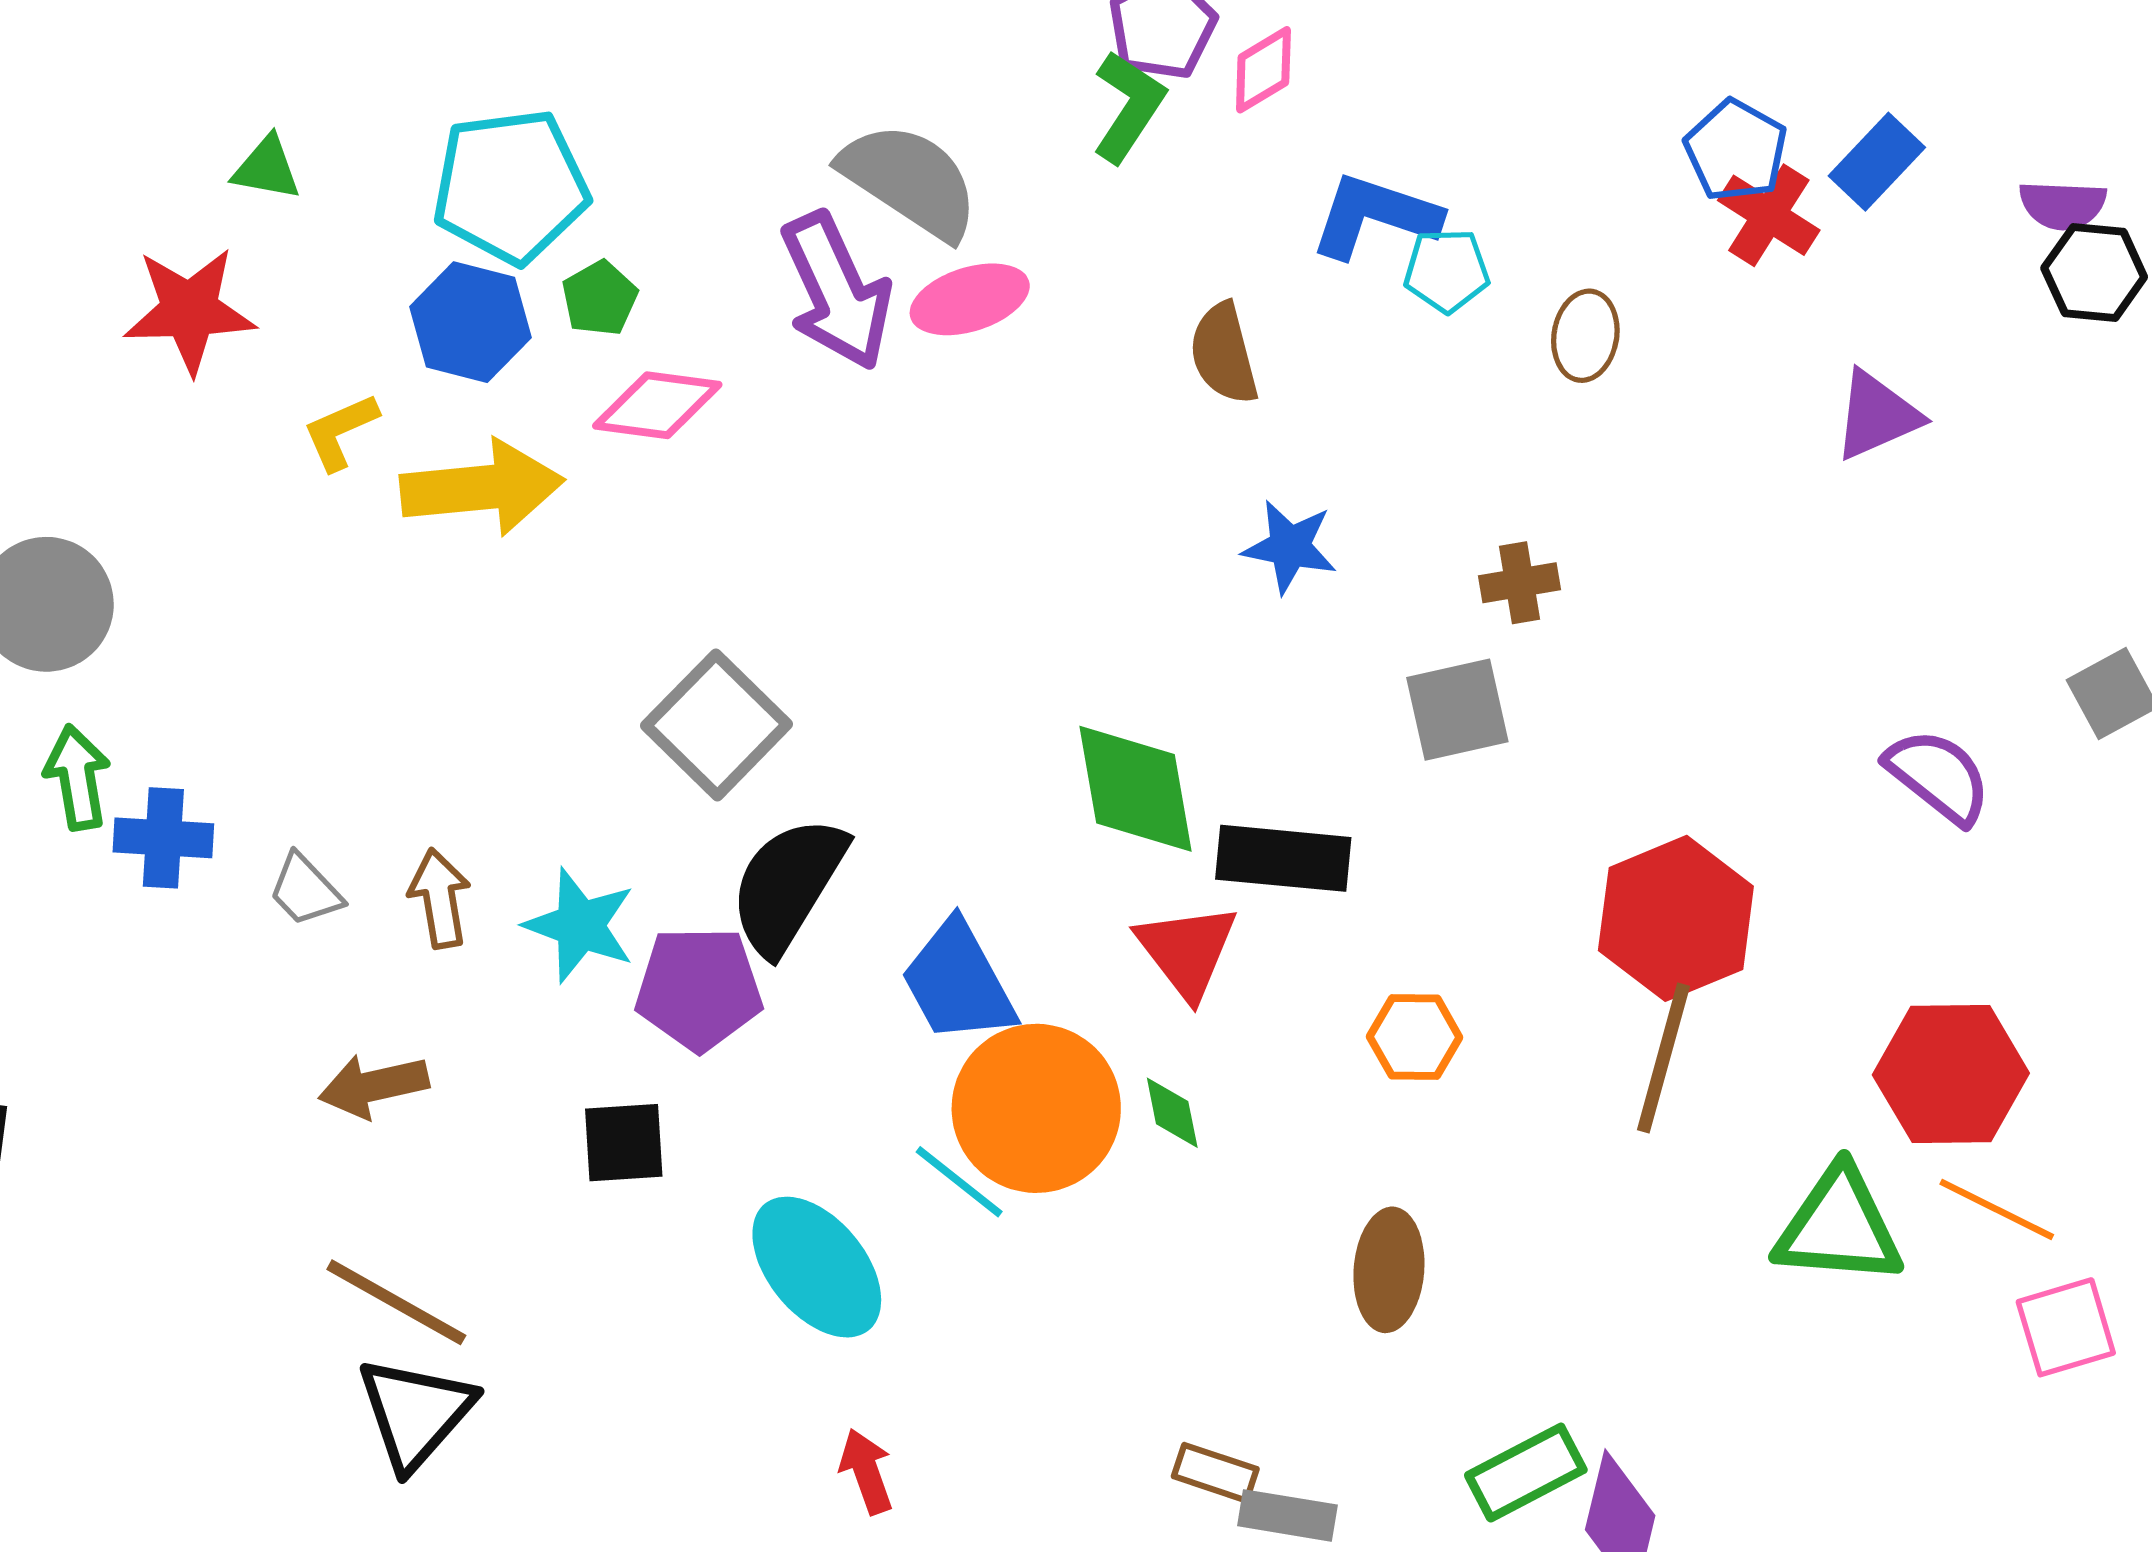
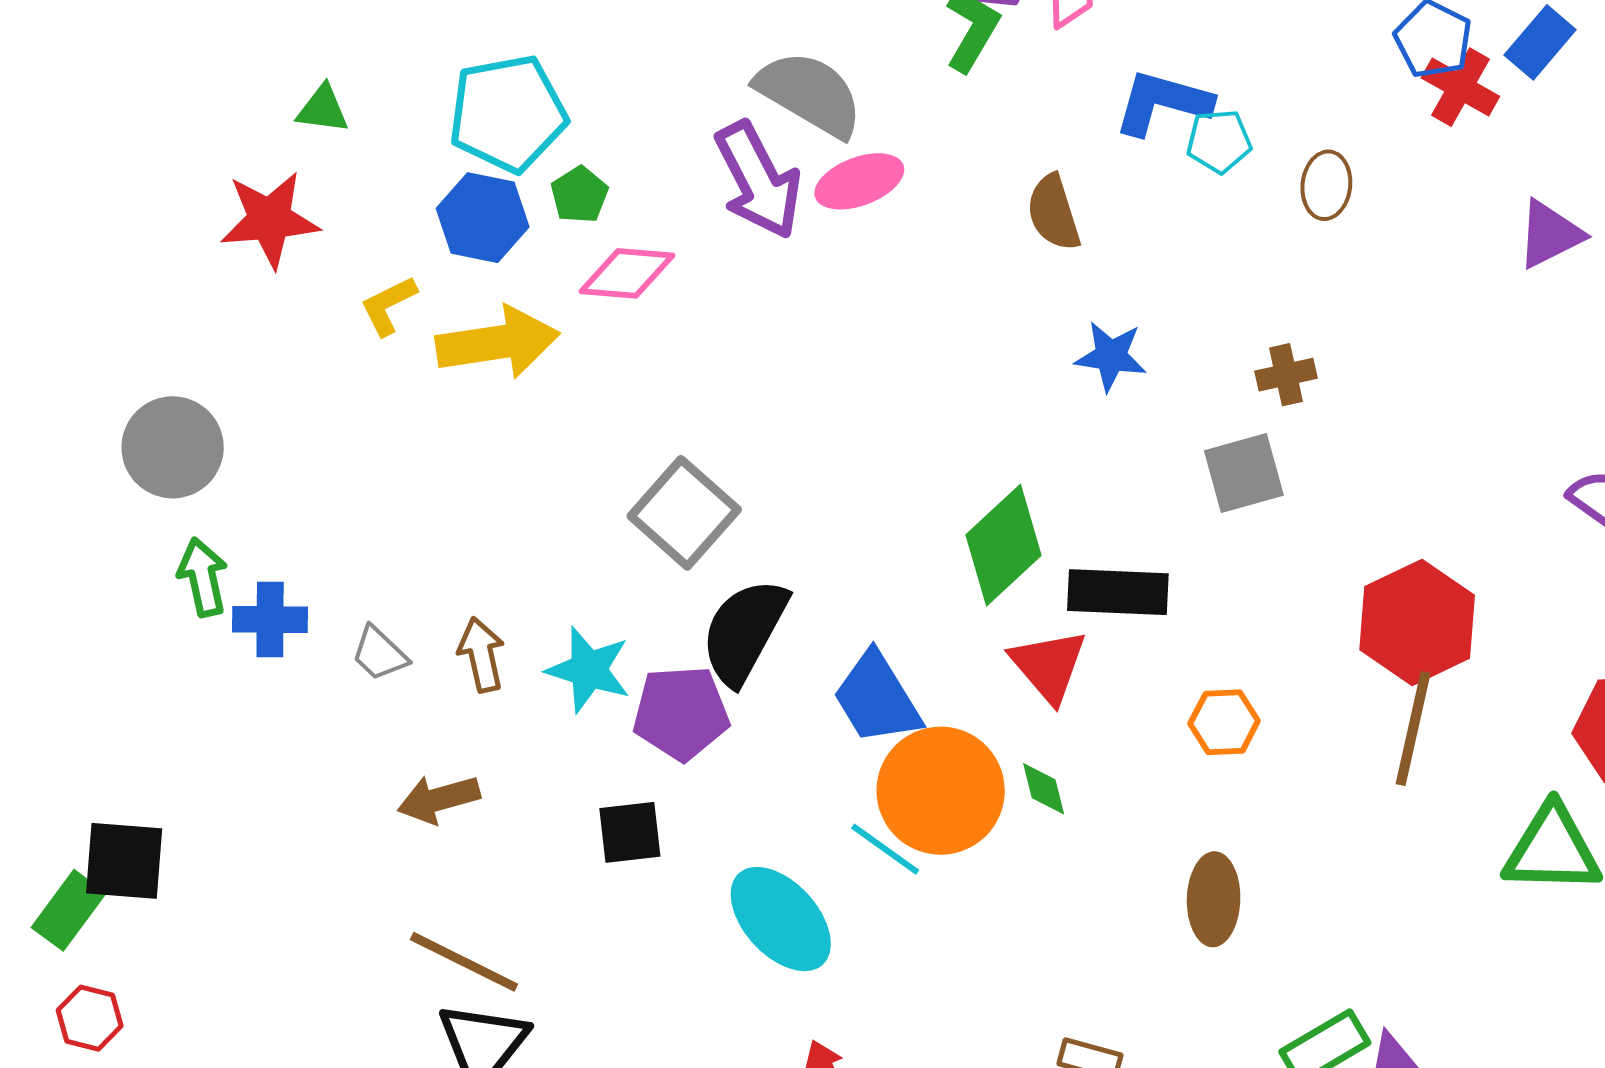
green diamond: (1136, 789) -> (1003, 545), turned 60

